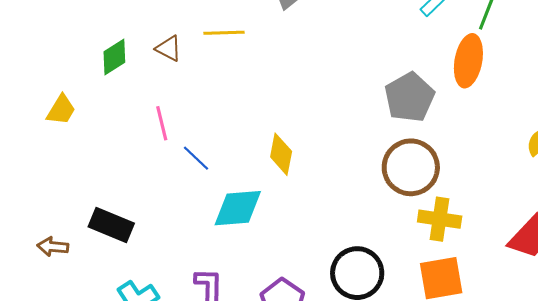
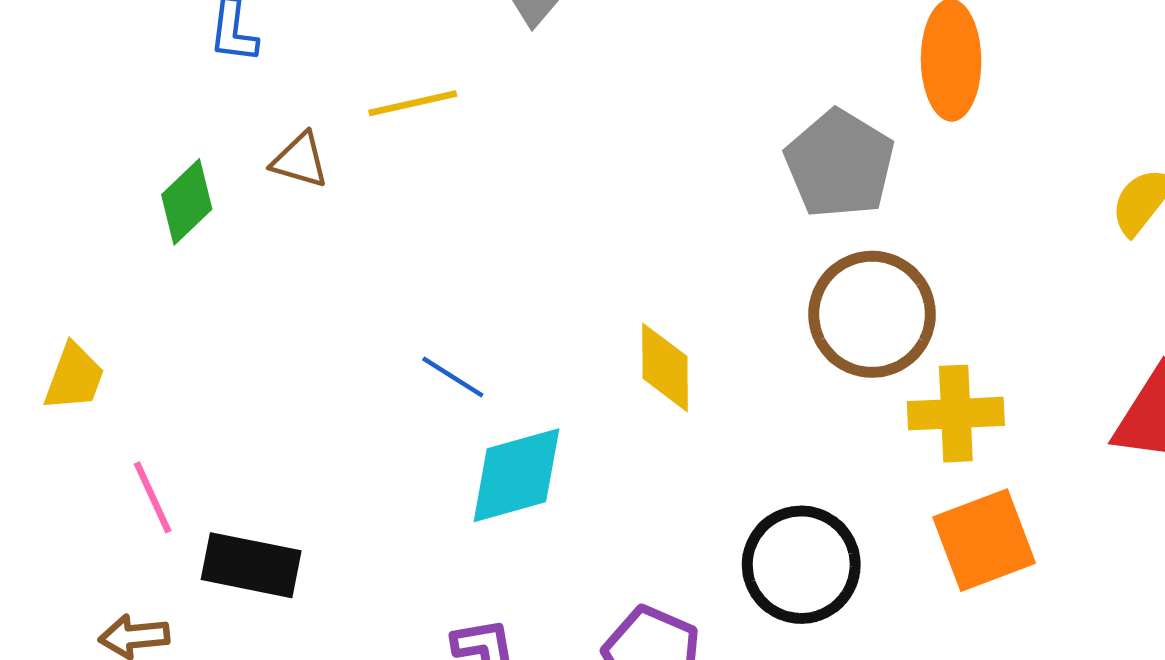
yellow trapezoid: (61, 110) -> (74, 377), moved
pink line: (162, 123) -> (153, 497), moved
yellow diamond: (281, 154) -> (665, 367), moved
blue line: (196, 158) -> (453, 377), moved

